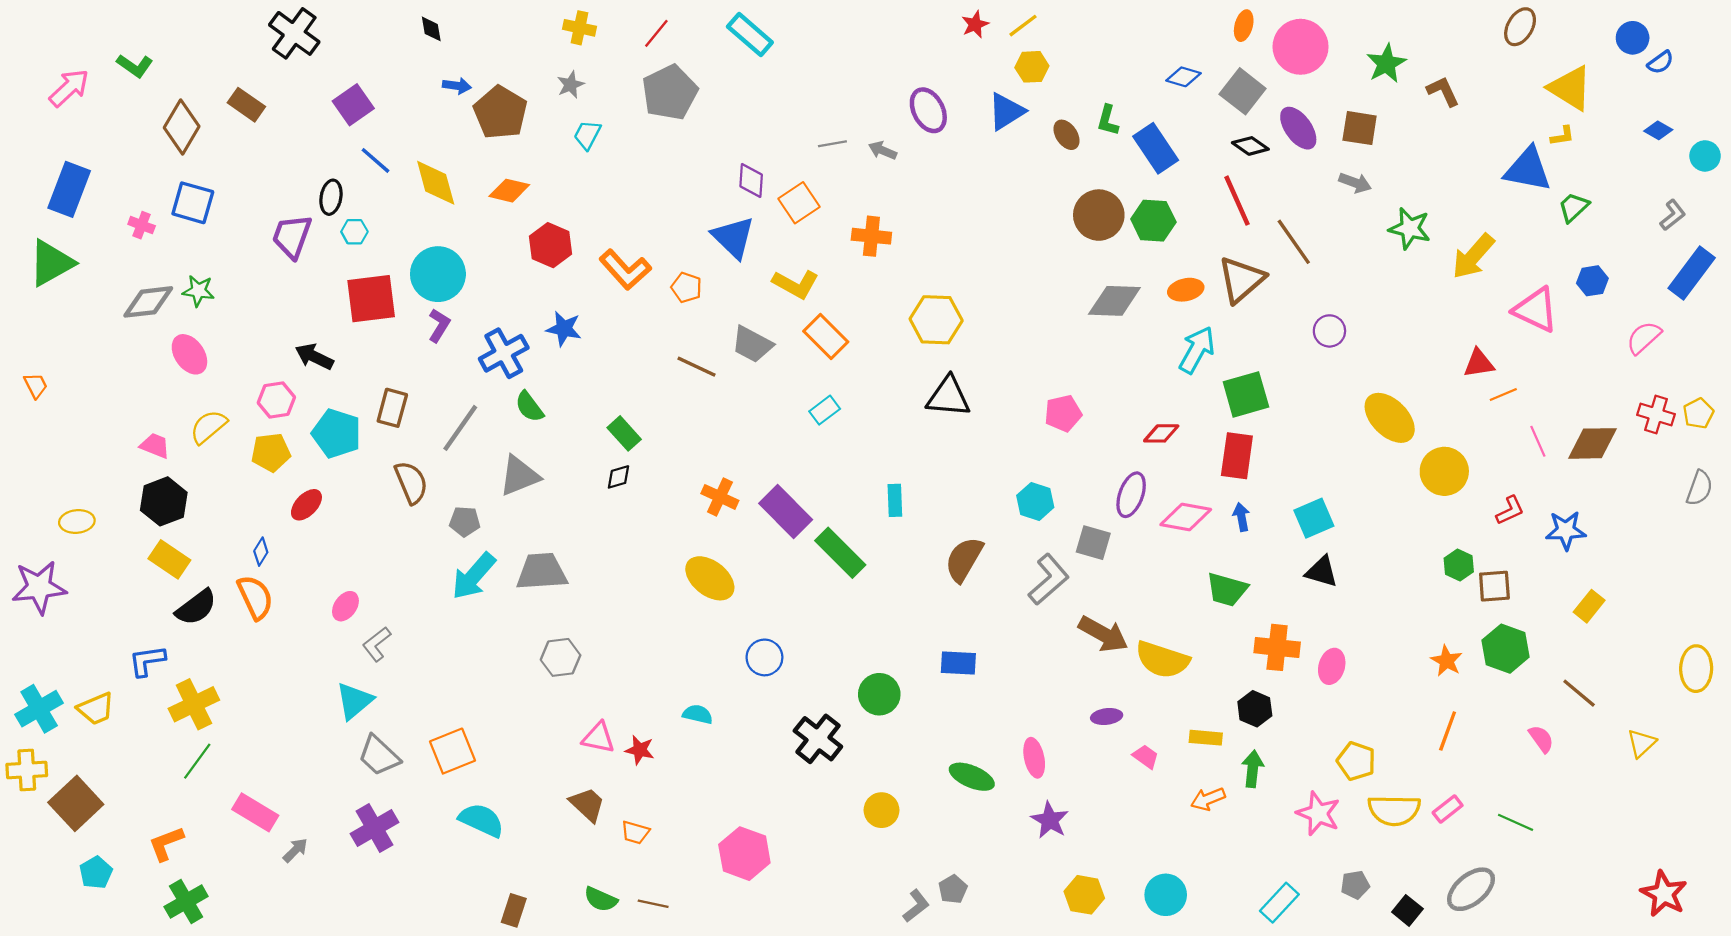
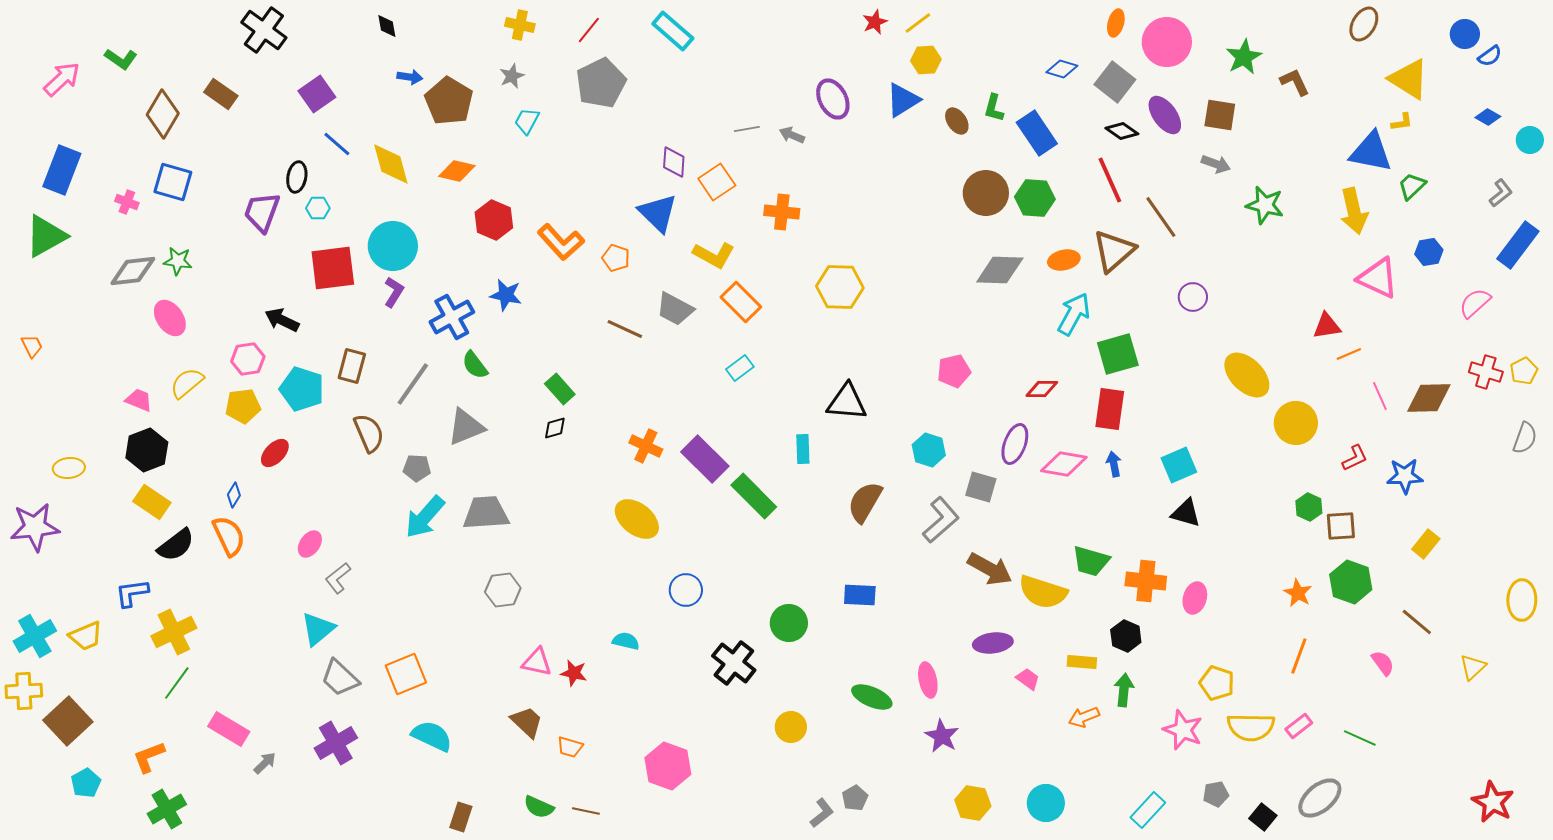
yellow arrow: (1473, 256) -> (1354, 211), moved, turned -54
black triangle: (948, 397) -> (847, 402), moved
green trapezoid: (1227, 589) -> (1091, 561), moved
purple ellipse: (1107, 717) -> (993, 643), size x1.4

